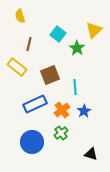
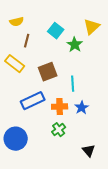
yellow semicircle: (20, 16) -> (17, 22), moved, turned -88
orange cross: (62, 110) -> (60, 107), turned 35
blue circle: (32, 142) -> (16, 139), moved
black triangle: (91, 154) -> (89, 151), turned 32

